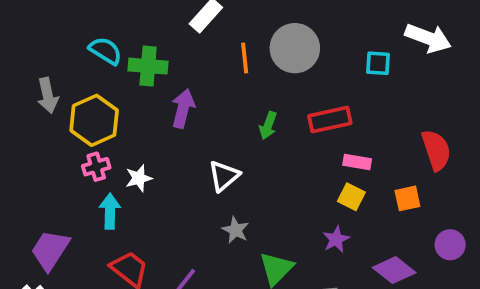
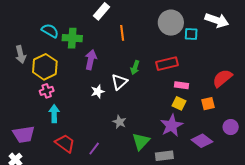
gray circle: (295, 48) -> (171, 23), moved
red semicircle: (436, 150) -> (222, 78), turned -110
white triangle: (224, 176) -> (119, 82), moved
white star: (139, 178) -> (98, 91), moved
purple star: (336, 239) -> (172, 126), size x1.6
purple trapezoid: (50, 250) -> (24, 134), turned -130

